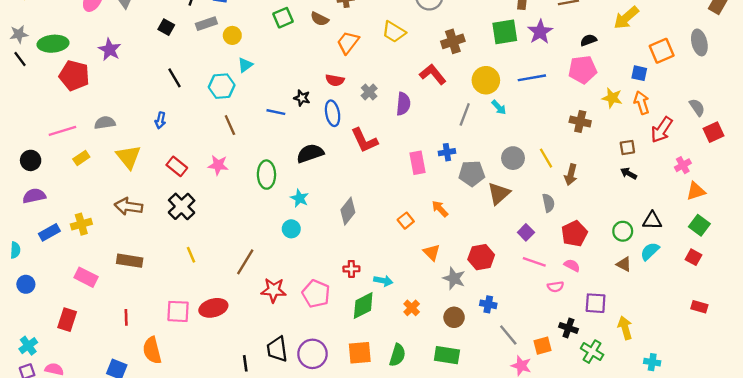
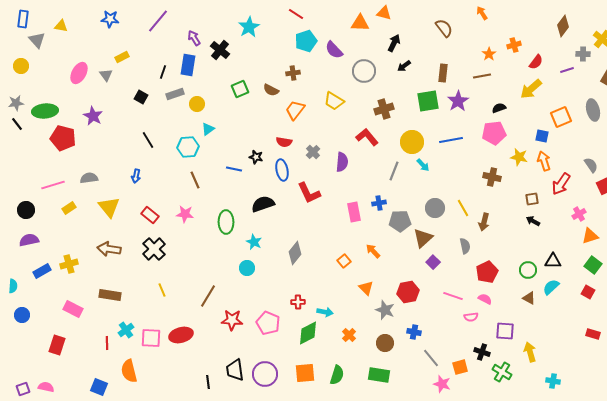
purple square: (526, 232) -> (433, 262), moved
cyan cross: (28, 346) -> (126, 330), moved

